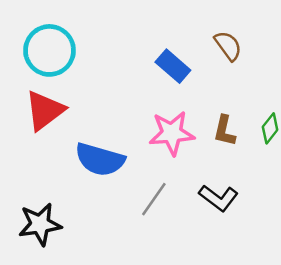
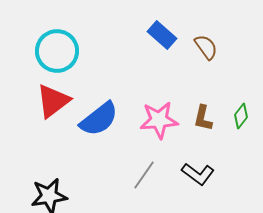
blue rectangle: (173, 66) -> (162, 35), moved
blue semicircle: (100, 160) -> (99, 119), moved, turned -54

